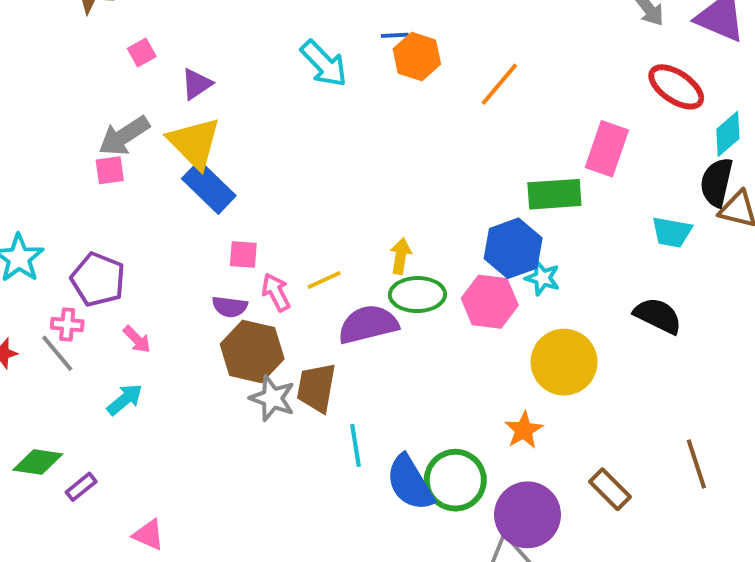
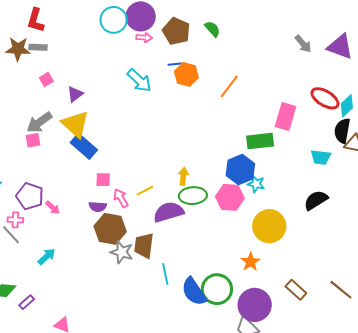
red ellipse: (676, 87) -> (325, 98), moved
black semicircle: (658, 316) -> (316, 200), turned -55
pink arrow: (137, 339) -> (53, 208), moved
brown line: (696, 464) -> (341, 290), moved, turned -30

